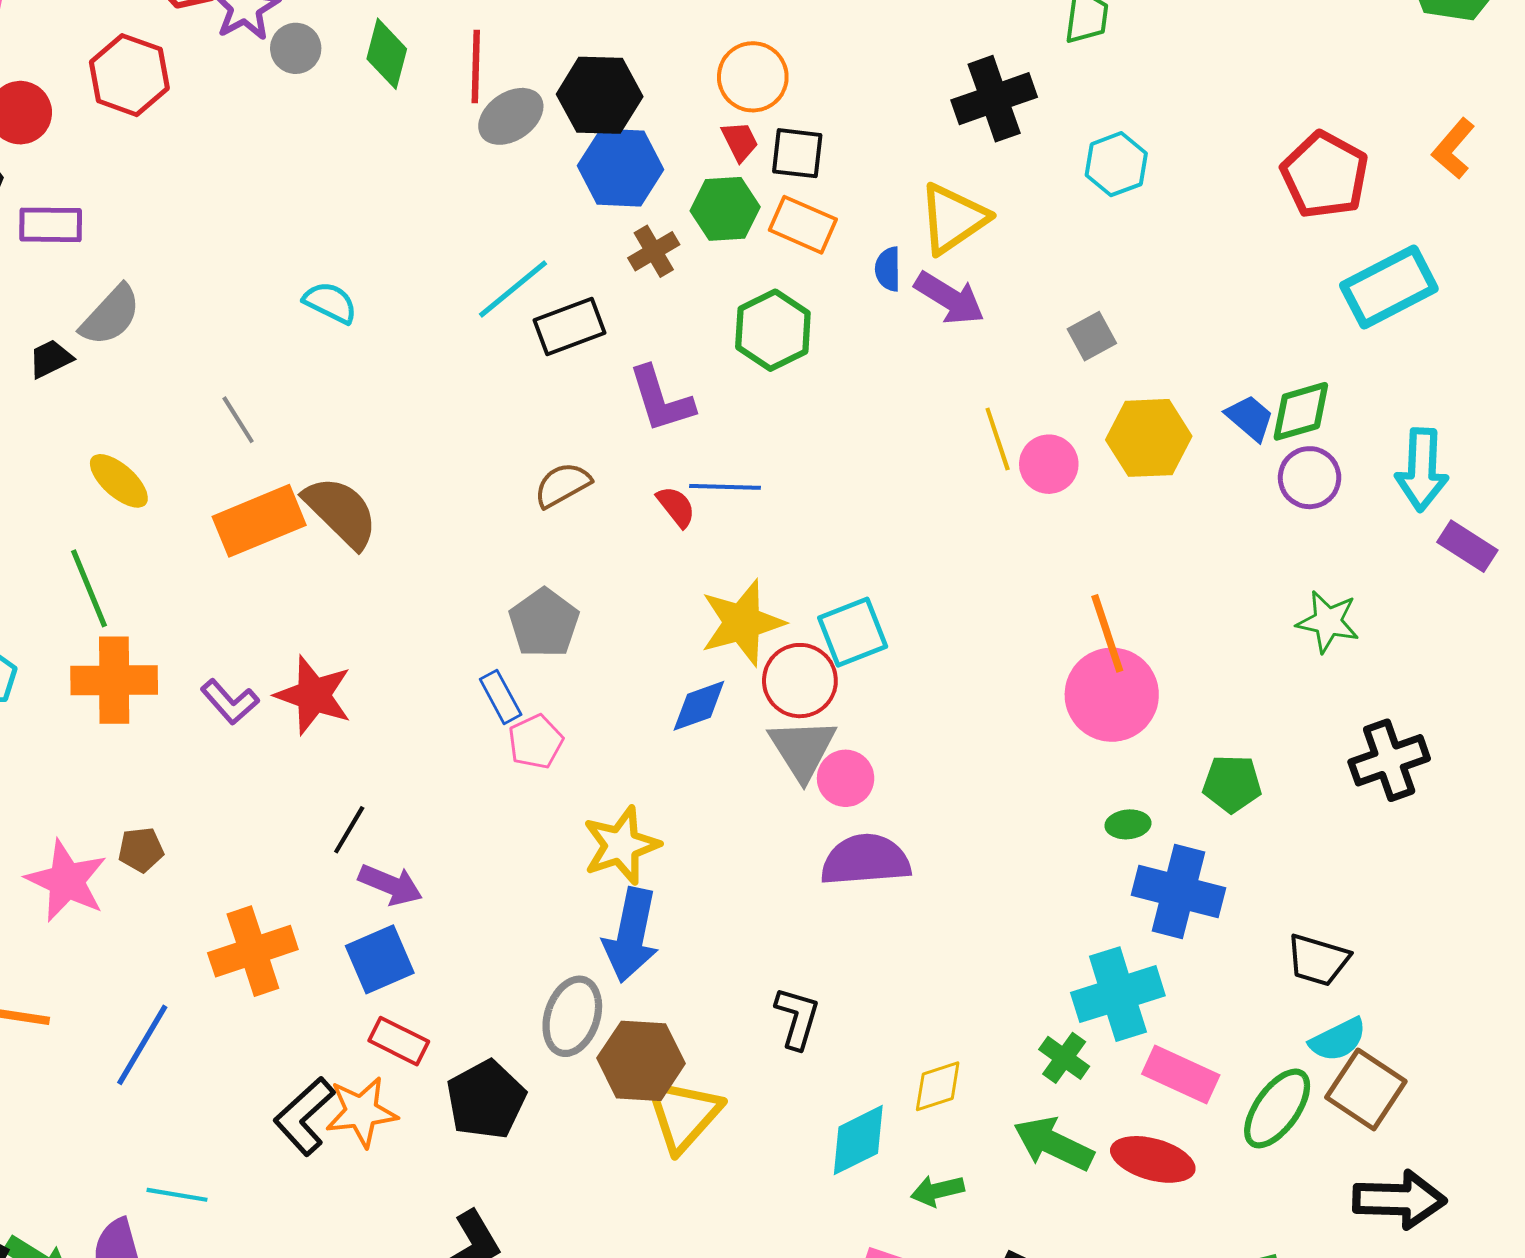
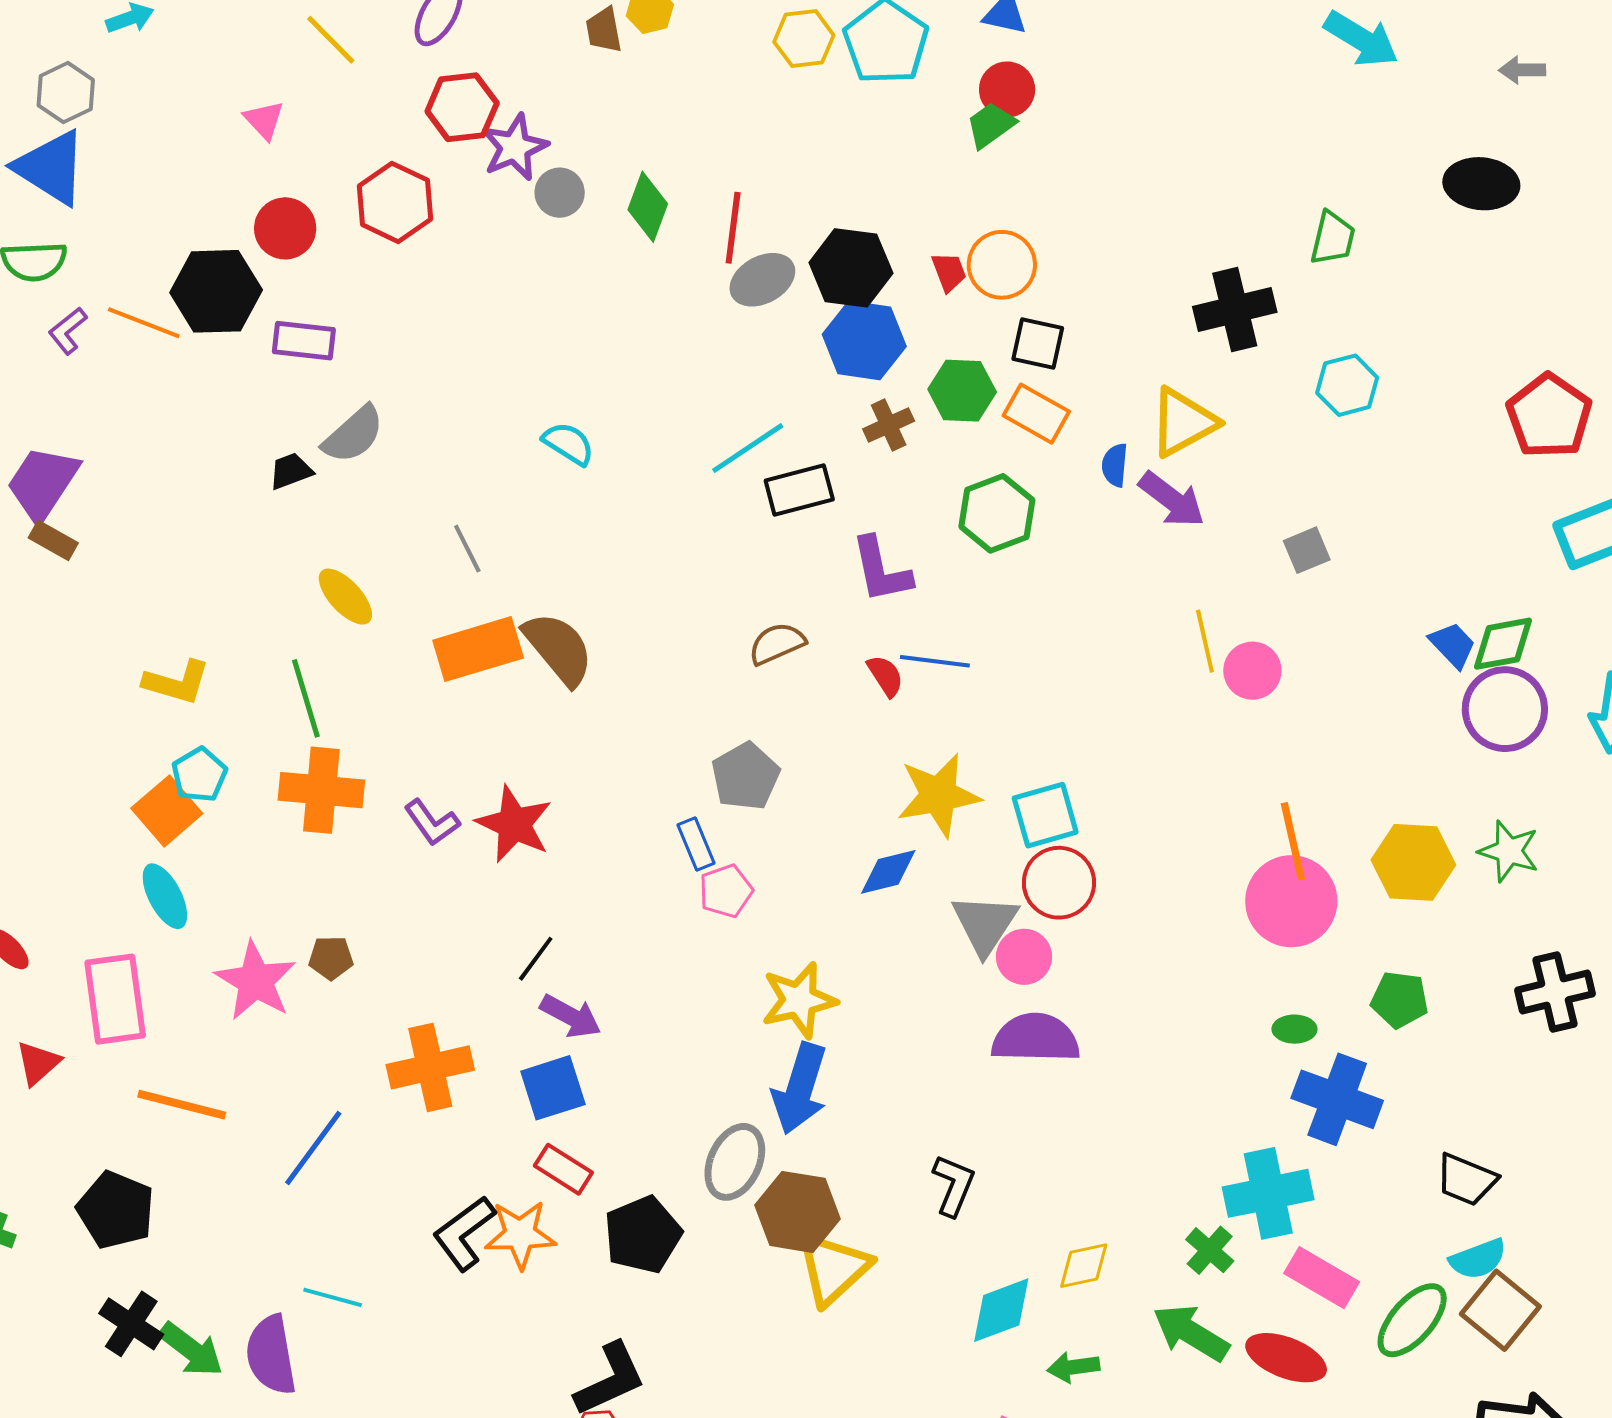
red trapezoid: (740, 141) -> (949, 272), moved
yellow hexagon: (1149, 438) -> (1413, 862), moved
purple circle: (1310, 478) -> (1505, 709), size x1.4
red circle: (800, 681) -> (1059, 883), moved

